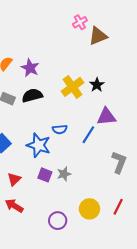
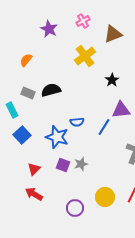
pink cross: (80, 22) -> (83, 21), moved
purple star: (30, 68) -> (49, 29), moved
yellow cross: (72, 87) -> (85, 56), moved

